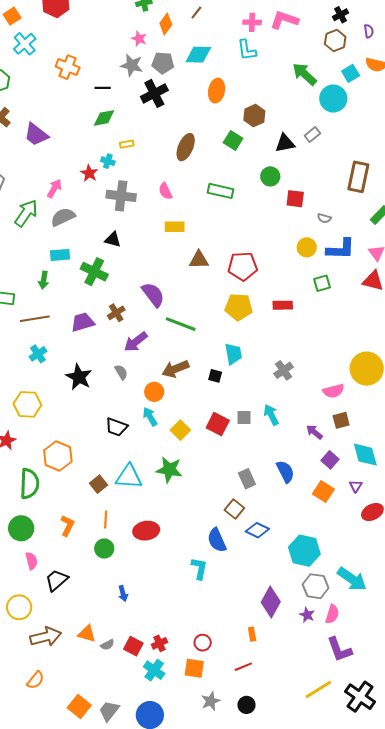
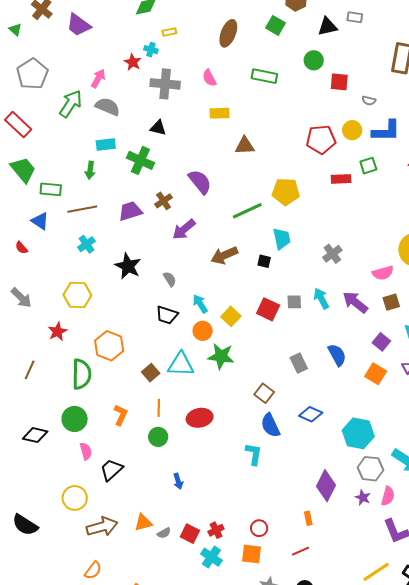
gray rectangle: (312, 135) -> (355, 17), turned 49
gray semicircle: (63, 217) -> (108, 107), turned 50
red pentagon: (243, 266) -> (321, 139), moved
red rectangle: (283, 305) -> (341, 179), moved
green line: (181, 324) -> (247, 211), moved, turned -44
gray semicircle: (121, 372) -> (170, 279), moved
orange circle: (154, 392) -> (203, 331), moved
purple arrow: (314, 432) -> (355, 302), moved, size x1.5
brown square: (234, 509) -> (264, 393), moved
orange triangle: (87, 634) -> (143, 523), turned -30

